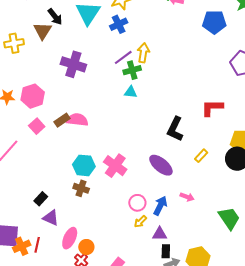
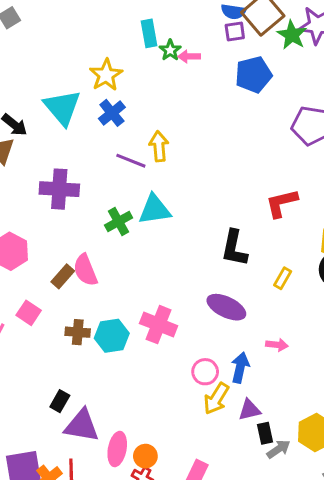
purple line: (123, 57) -> (131, 161), turned 72
green cross: (132, 70) -> (119, 222), moved
cyan triangle: (131, 92) -> (155, 210), size x1.6
pink semicircle: (77, 120) -> (85, 270), turned -105
pink square: (37, 126) -> (29, 313), moved
brown cross: (81, 188) -> (78, 332), moved
purple triangle: (51, 218) -> (82, 426), size x1.4
yellow arrow: (140, 222) -> (216, 399), size x1.5

